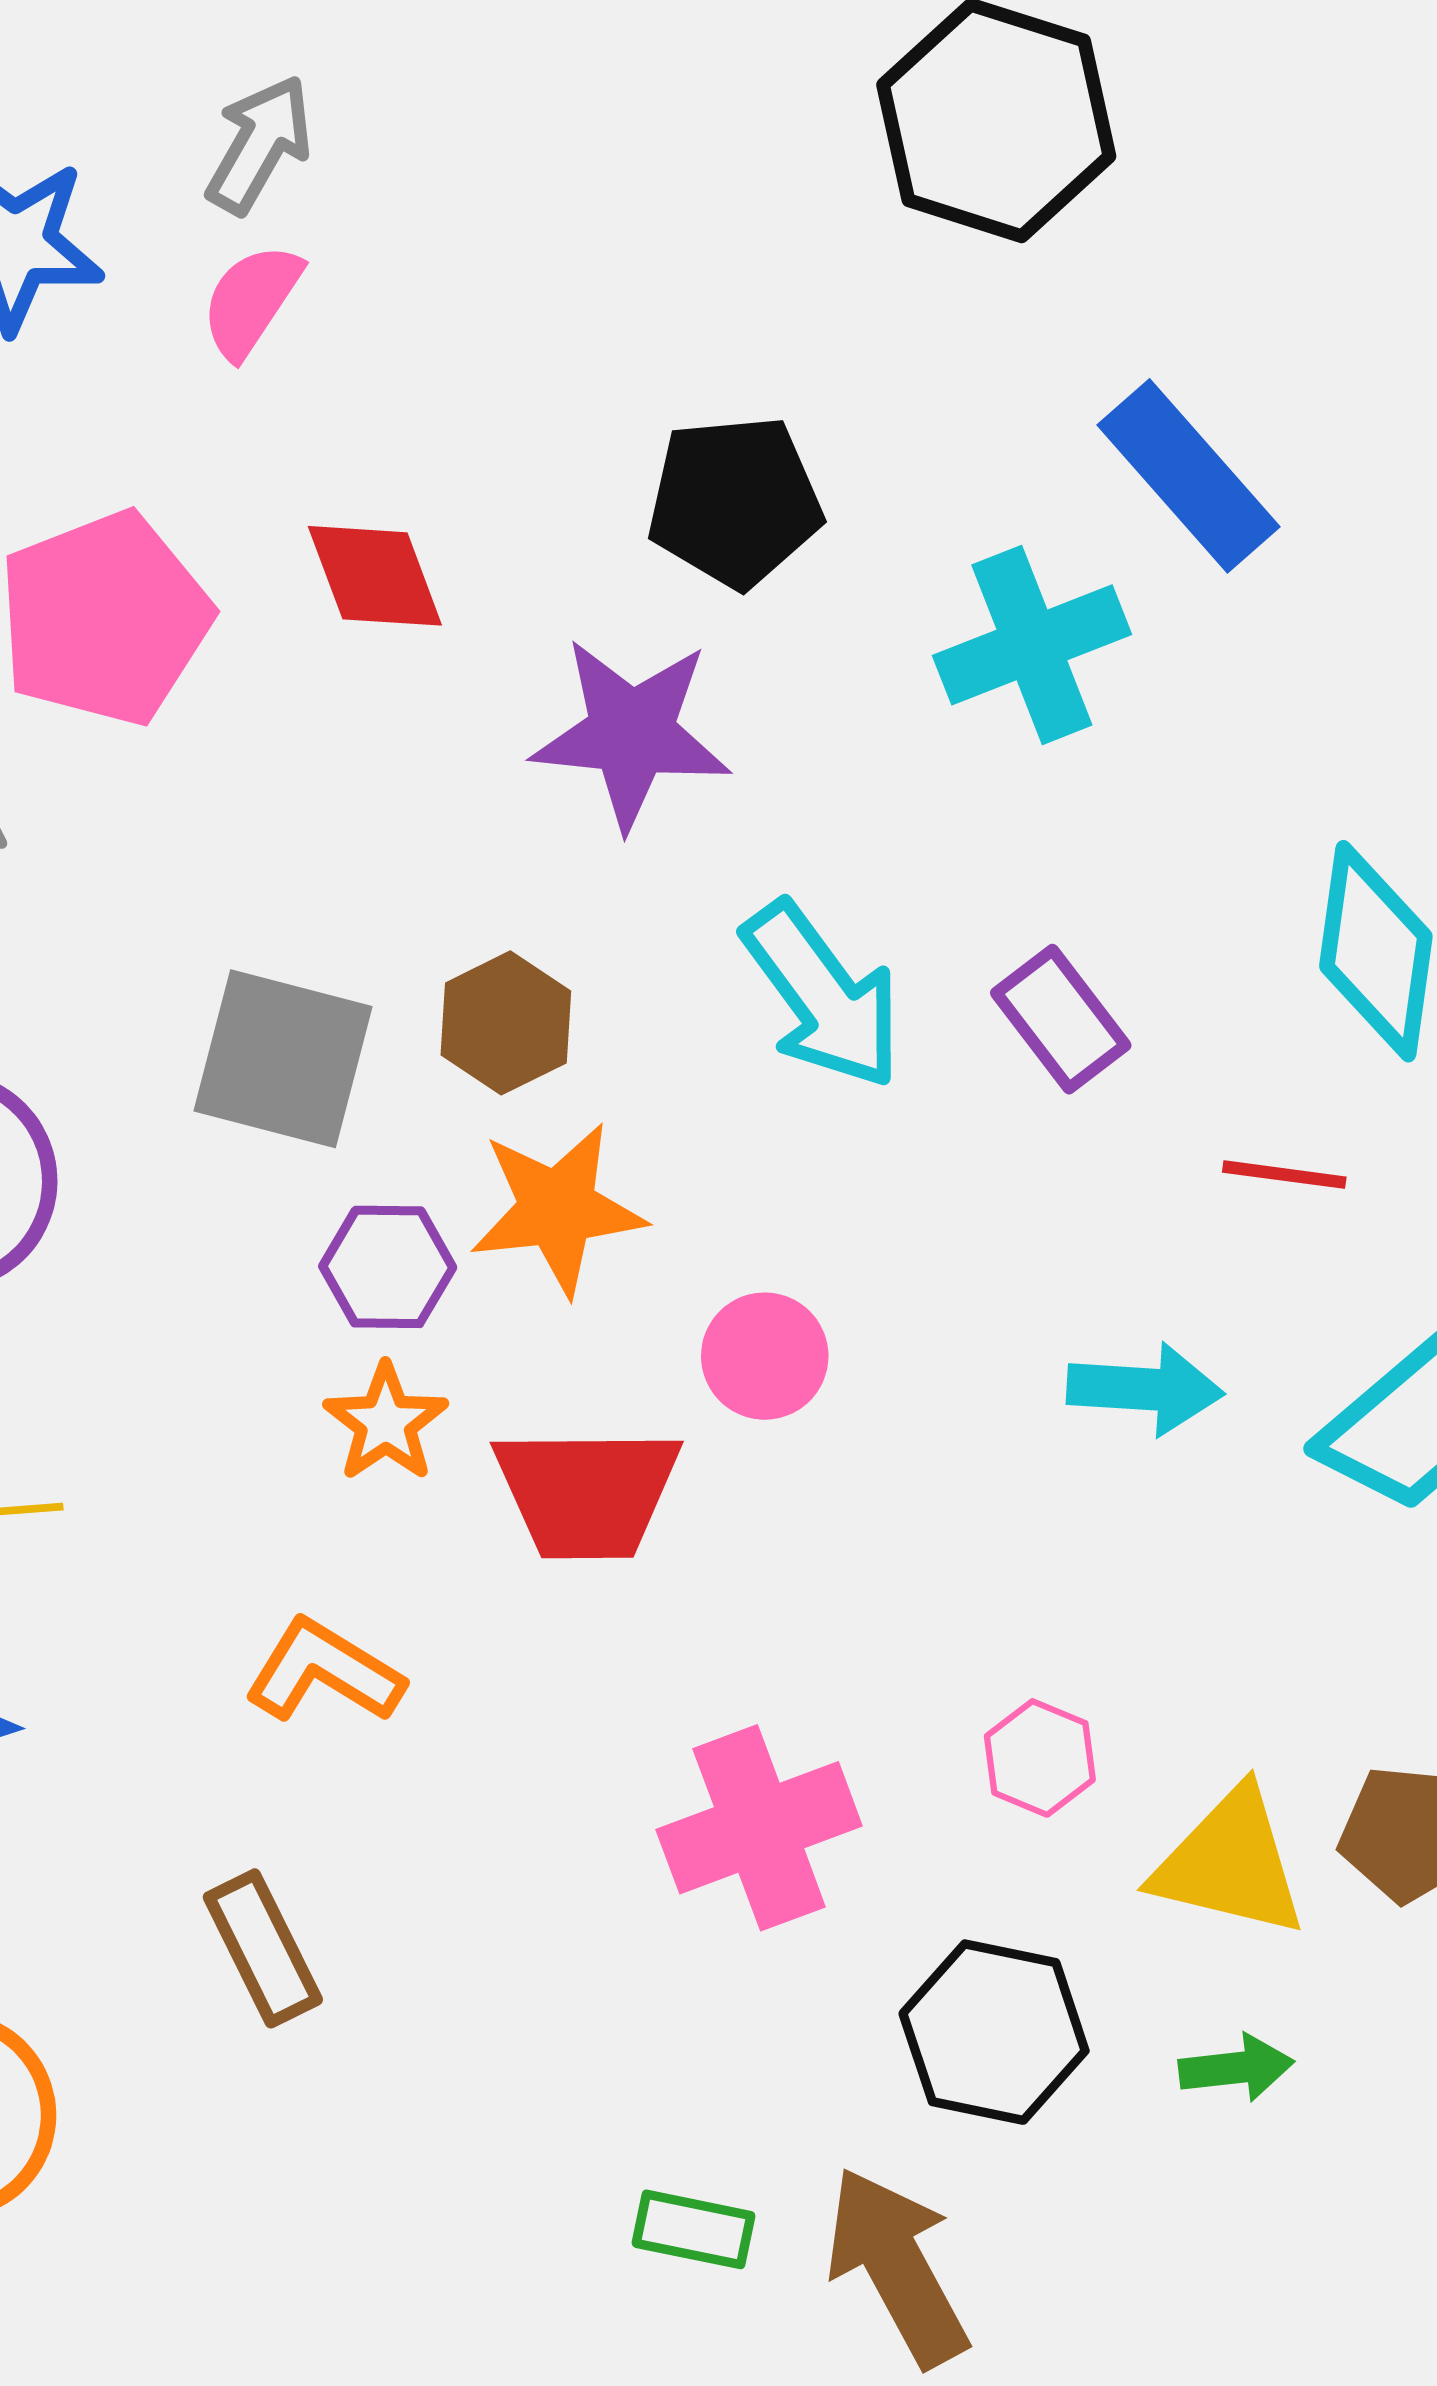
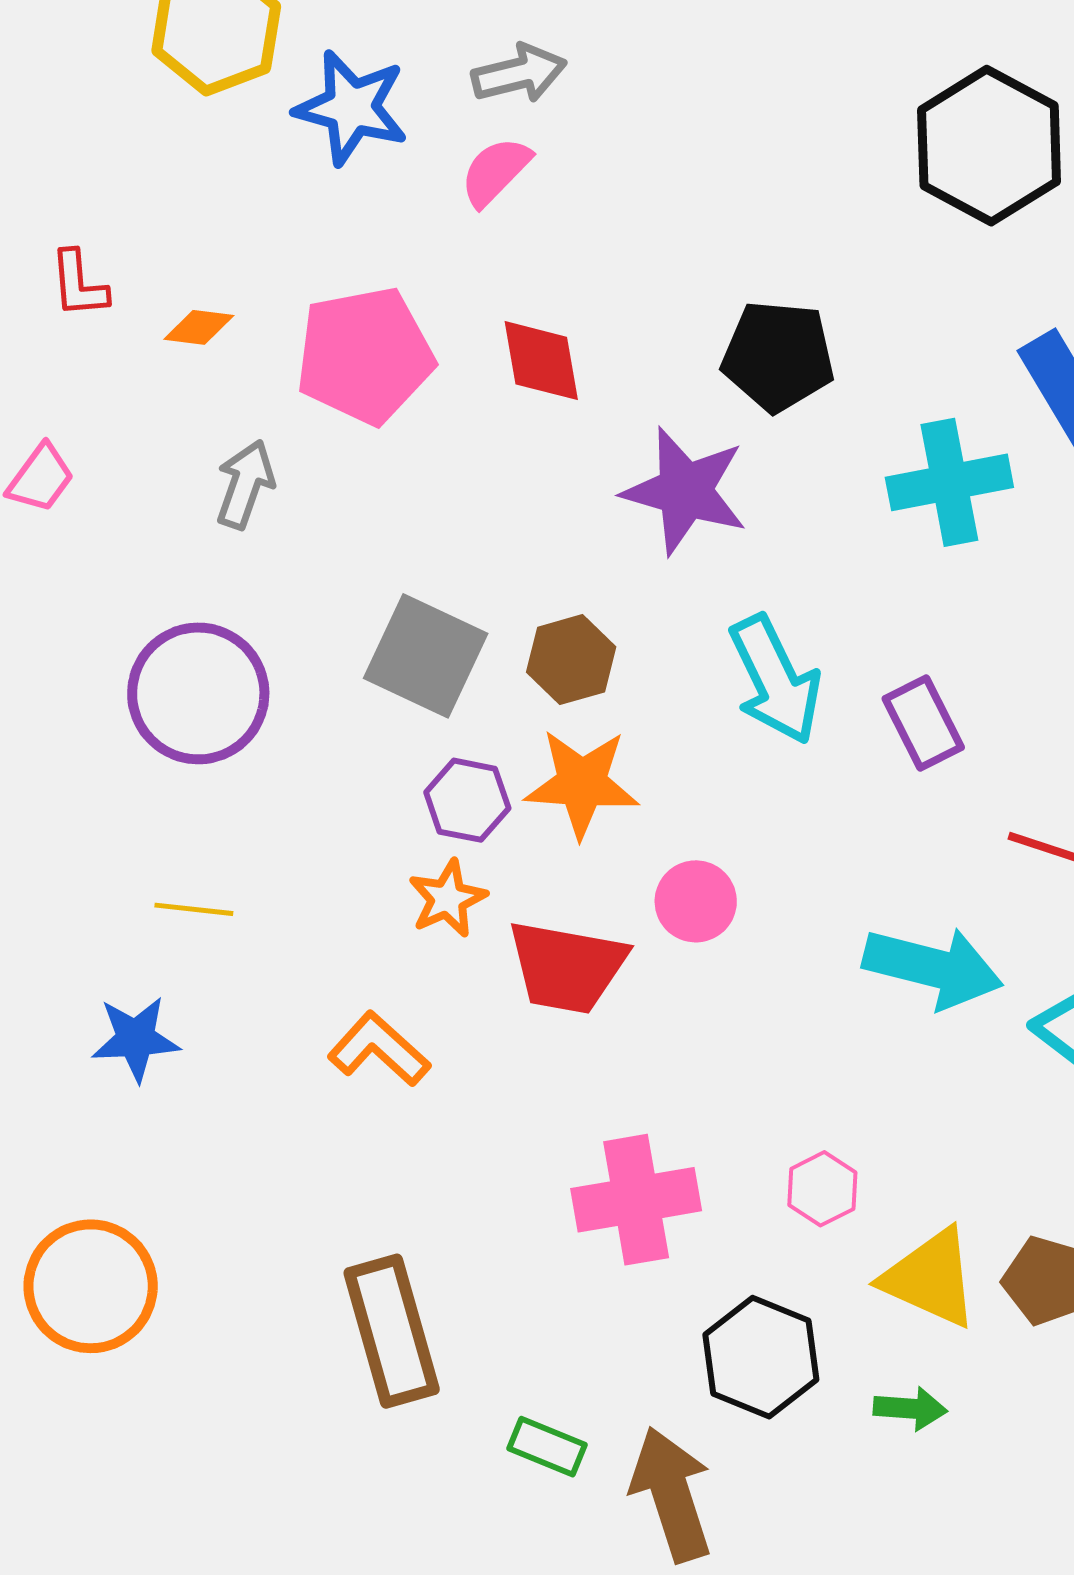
gray arrow: (259, 145) -> (519, 74), turned 36
cyan arrow: (1145, 1389) -> (933, 967), size x1.4
brown rectangle: (263, 1948) -> (392, 1331), moved, size x1.5

